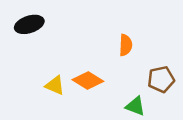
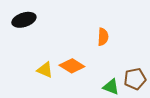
brown pentagon: (161, 79) -> (135, 79), moved

